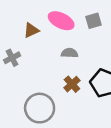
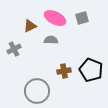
gray semicircle: (70, 53) -> (51, 40), moved
brown cross: (72, 84) -> (64, 71), turned 32

